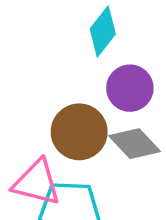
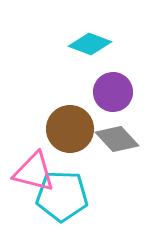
cyan diamond: (103, 31) -> (90, 44), turned 72

